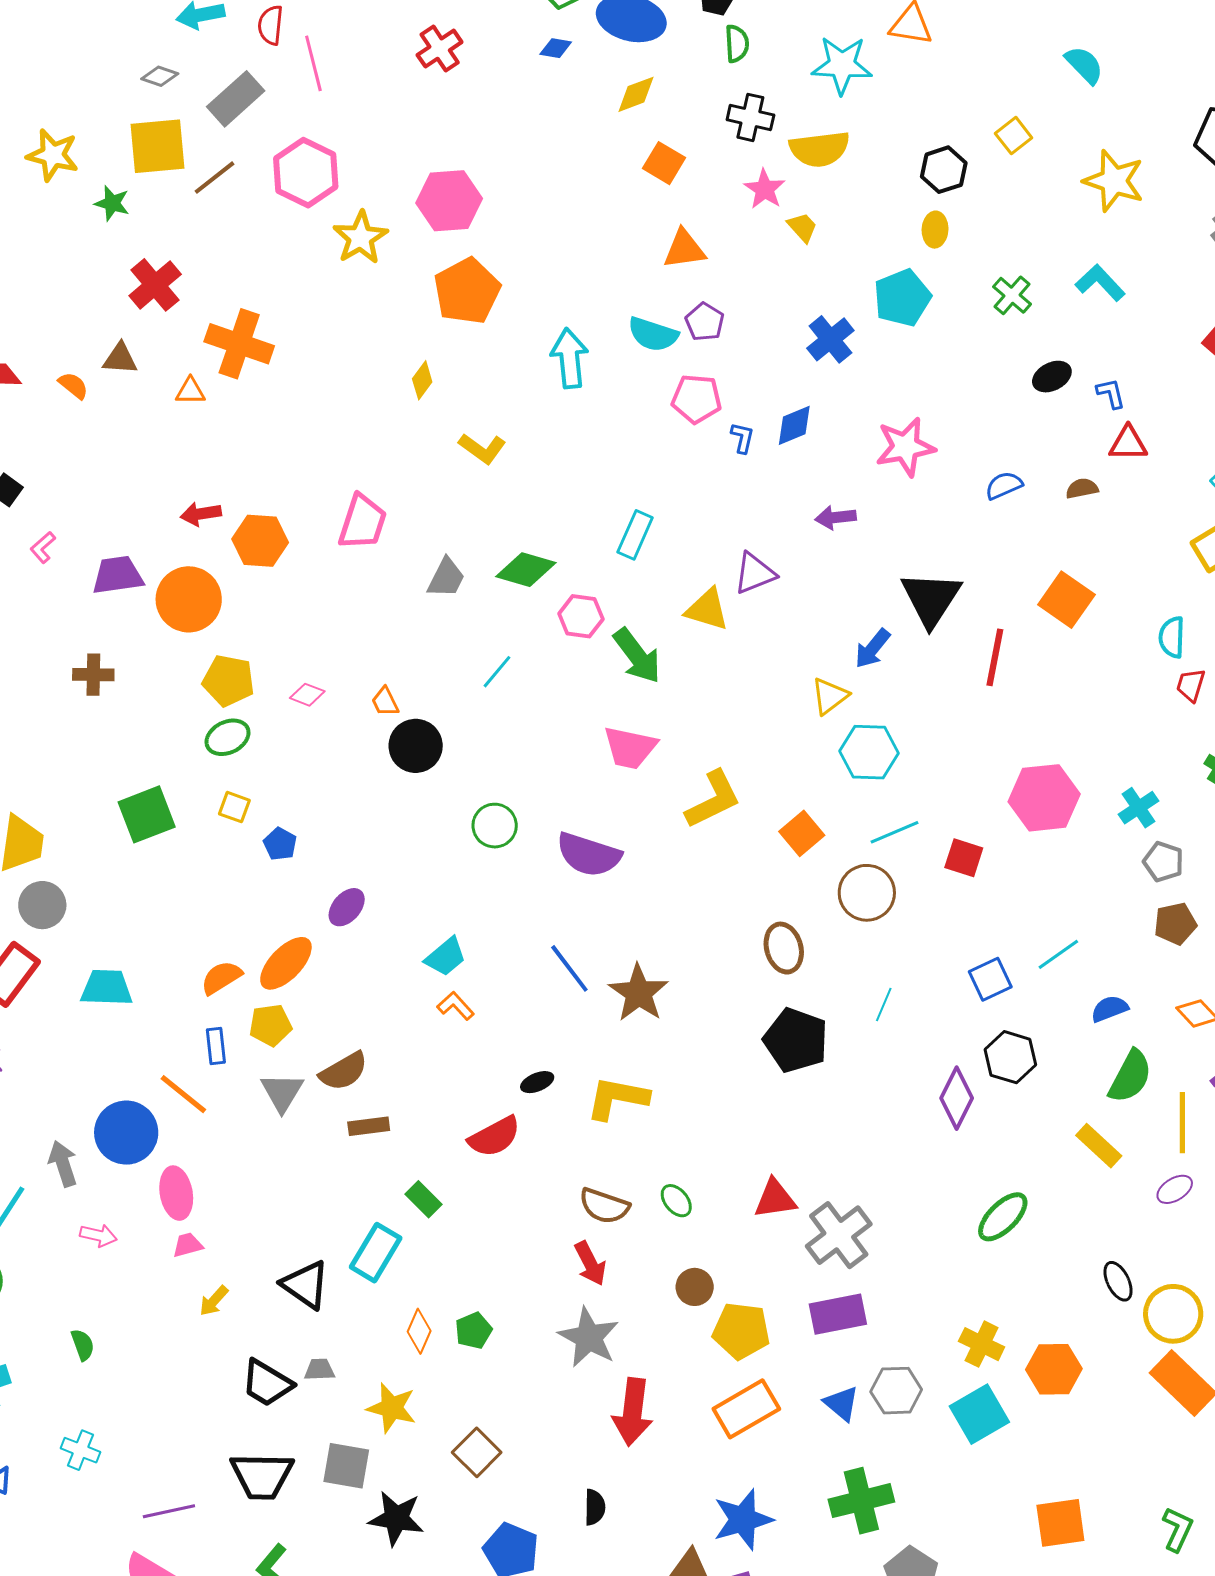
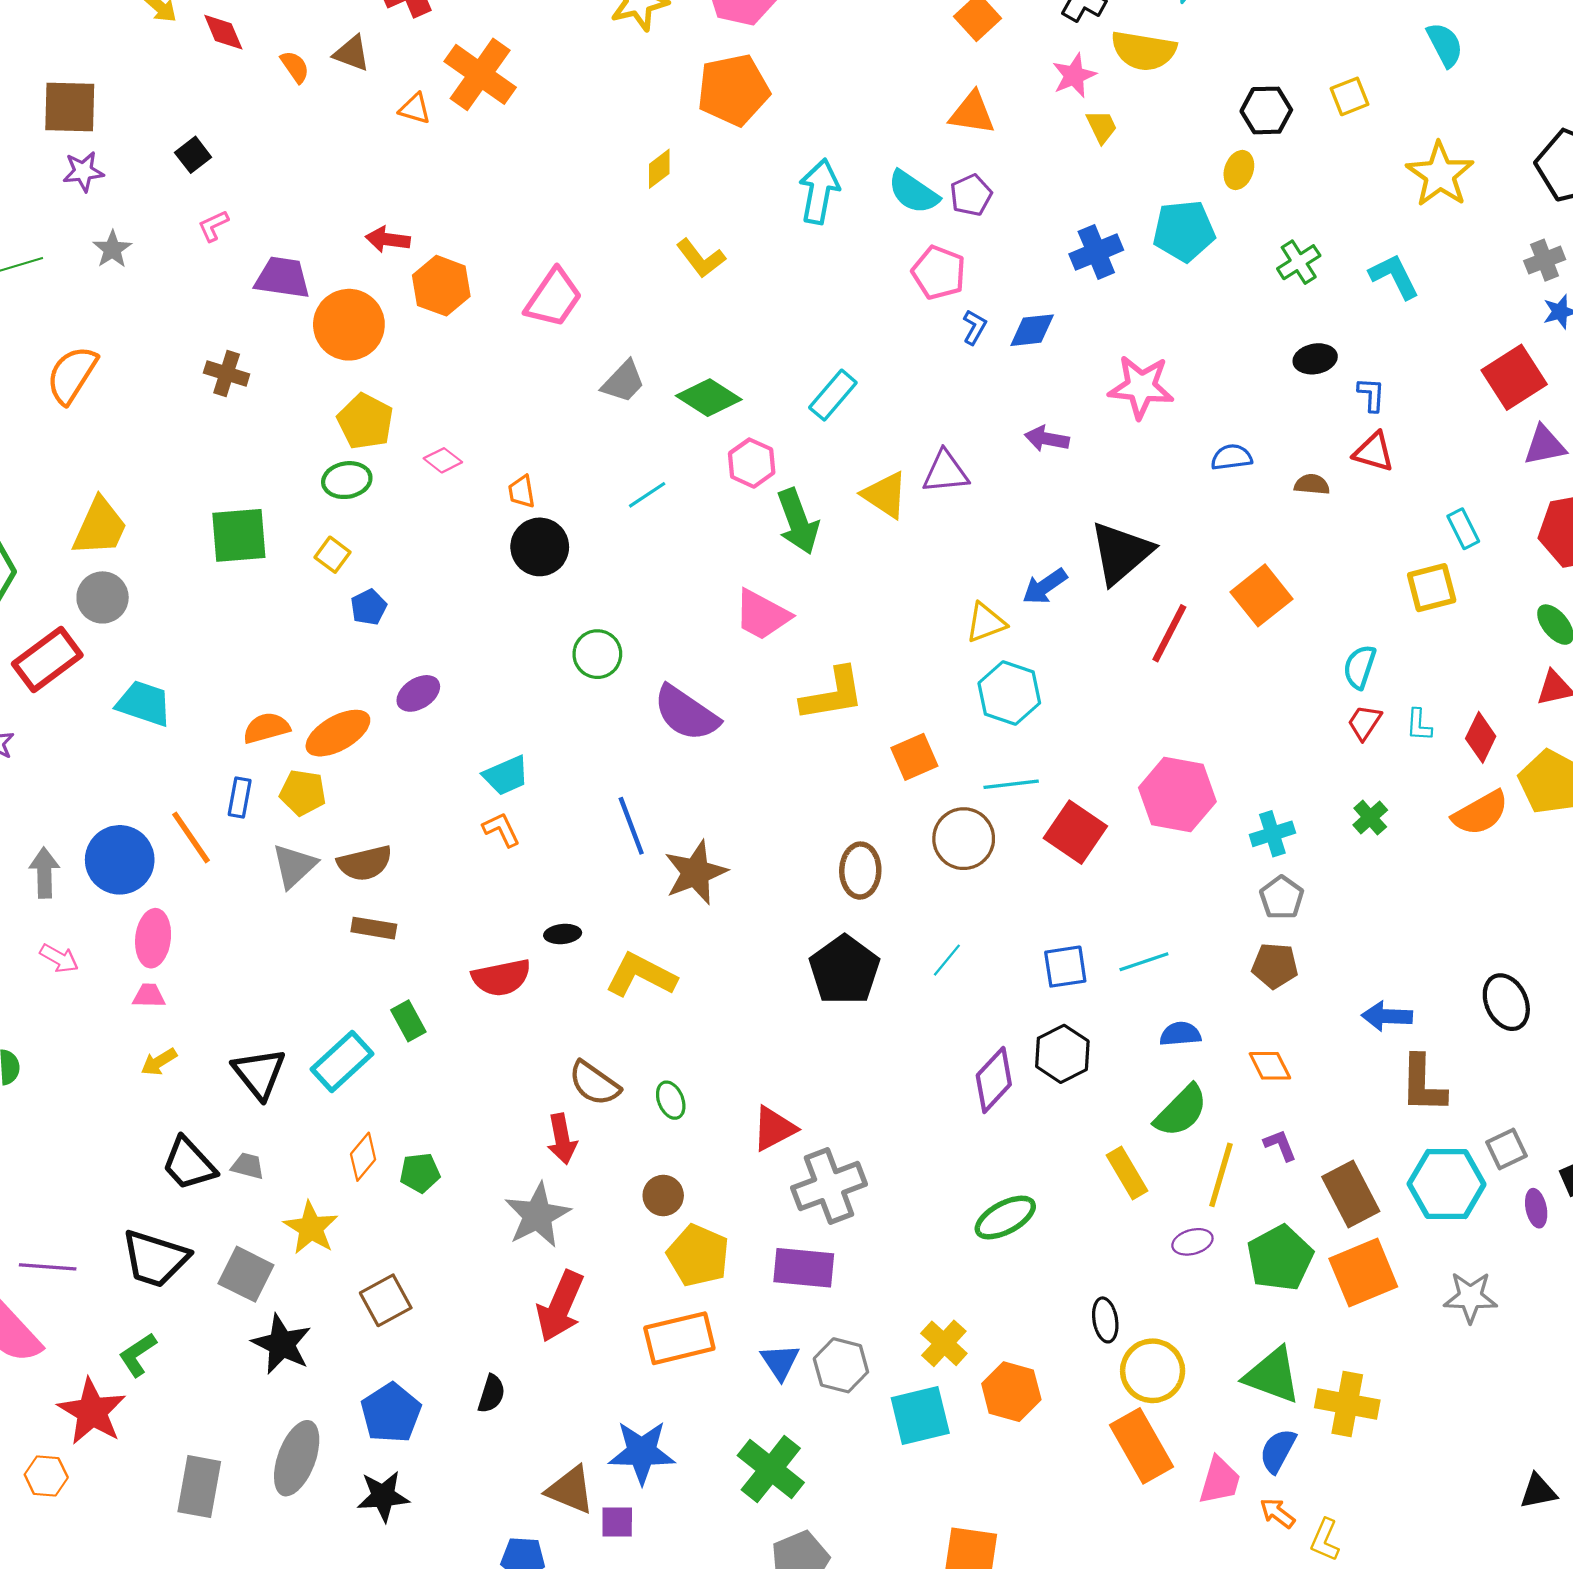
red square: (964, 858) -> (1075, 832), size x1.4
red triangle: (775, 1199) -> (774, 1129), turned -36
green cross: (861, 1501) -> (771, 1469), turned 36

